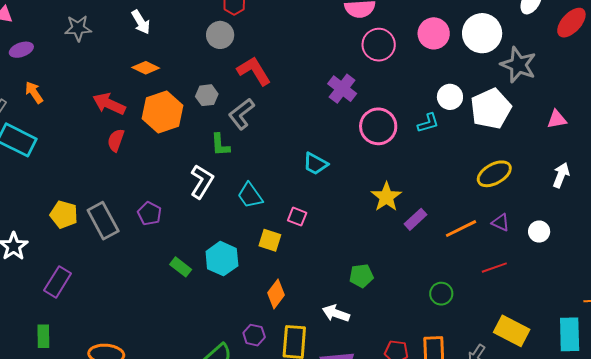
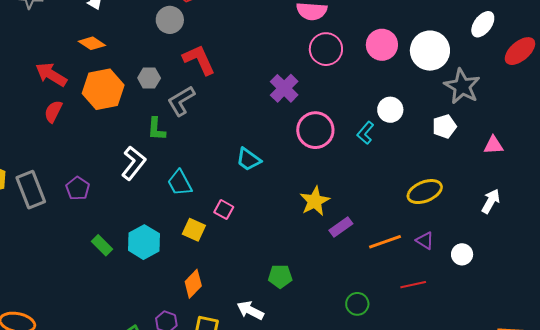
white pentagon: (491, 109) -> (444, 126), moved, size x0.6
cyan L-shape: (428, 123) -> (365, 133), turned 140

